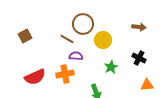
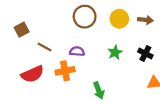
brown line: (67, 39) -> (44, 47), moved
yellow circle: (103, 40) -> (119, 19), moved
green star: (111, 67) -> (115, 52), moved

